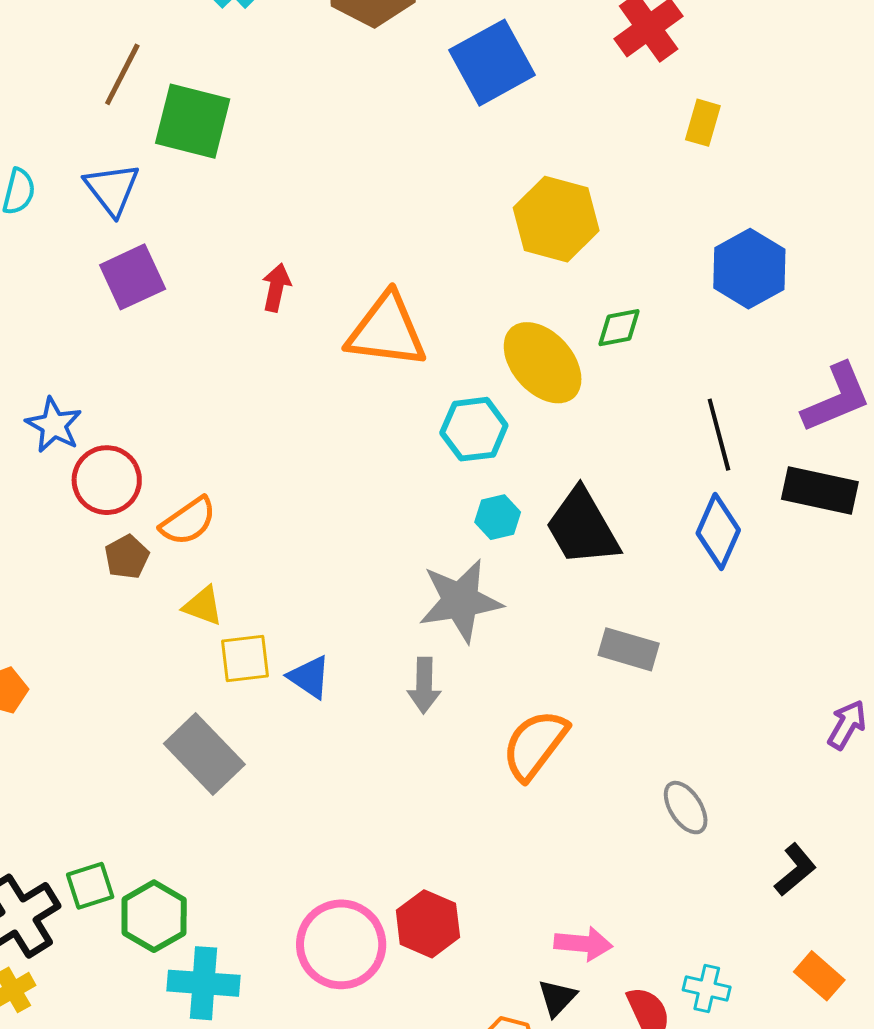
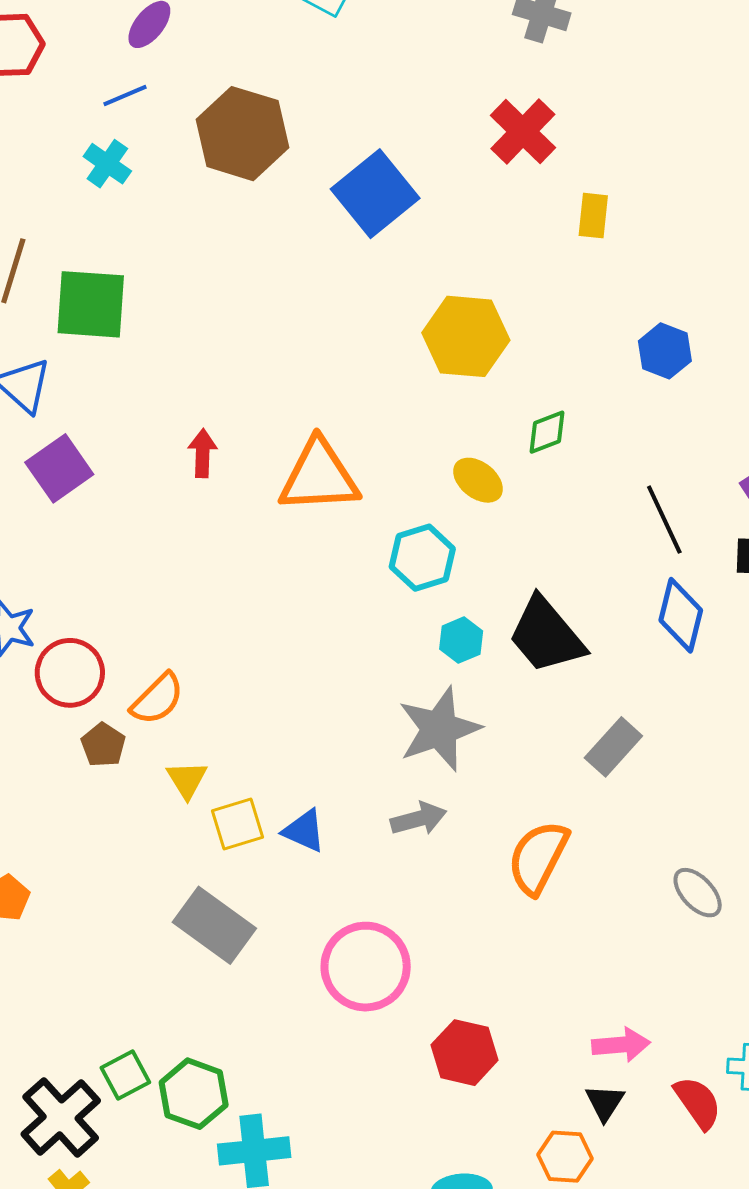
blue hexagon: (749, 269) -> (665, 351), size x0.7
yellow ellipse: (543, 363) -> (478, 480), size x0.6
yellow triangle: (203, 606) -> (187, 780), turned 48
gray rectangle: (629, 649) -> (613, 747), turned -54
gray arrow: (424, 685) -> (419, 819), turned -96
pink circle: (341, 944) -> (366, 967), moved

